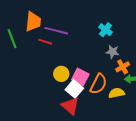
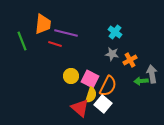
gray star: (112, 52) -> (112, 54), moved
orange cross: (123, 67) -> (130, 60), moved
white square: (74, 89) -> (103, 104), moved
yellow semicircle: (117, 93) -> (91, 95), moved, turned 119

